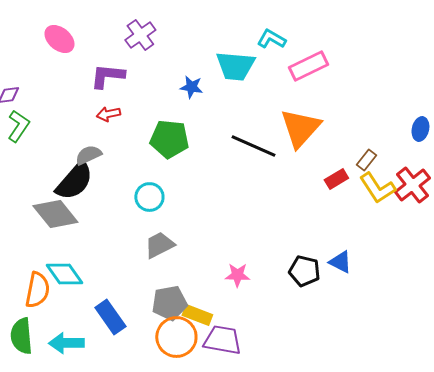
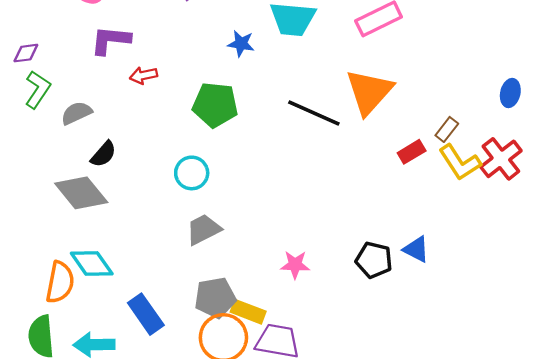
purple L-shape: (107, 76) -> (111, 40), moved
gray semicircle: (88, 155) -> (76, 113), moved
black semicircle: (74, 181) -> (103, 154), size x0.6

